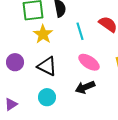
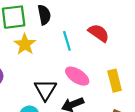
black triangle: (47, 66) -> (45, 90), moved, turned 35

